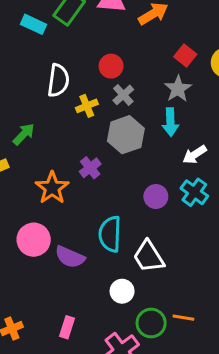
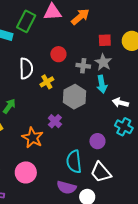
red square: (185, 55) -> (105, 40), turned -32
gray cross: (123, 95) -> (83, 66), moved, turned -32
white arrow: (195, 155) -> (120, 103), turned 56
purple circle: (156, 197) -> (97, 141), moved
purple semicircle: (70, 257) -> (66, 187), moved

